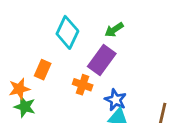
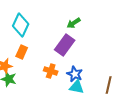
cyan diamond: (67, 32) -> (21, 25), moved
orange cross: (83, 85) -> (51, 71), moved

